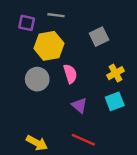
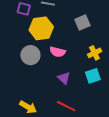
pink semicircle: (70, 74) -> (58, 52), turned 119

